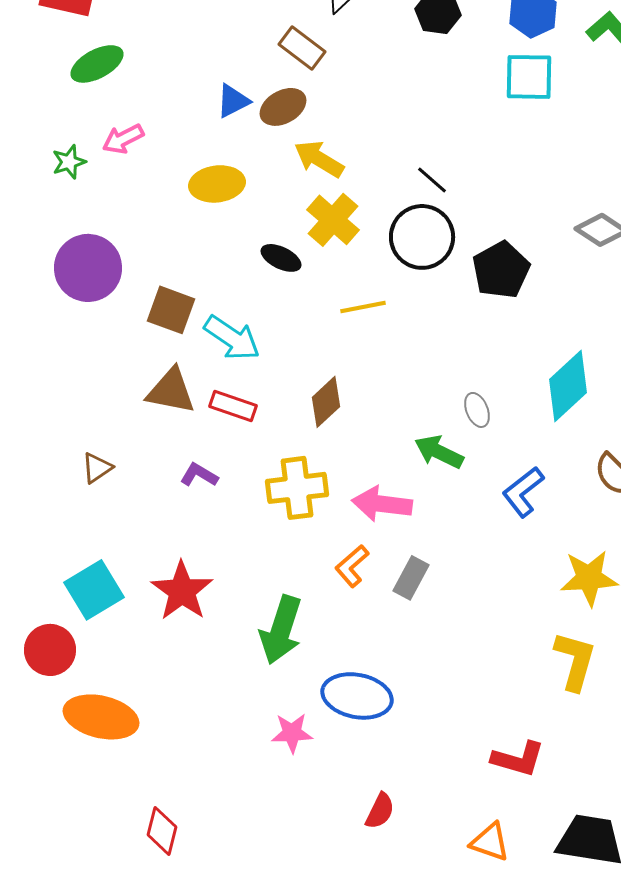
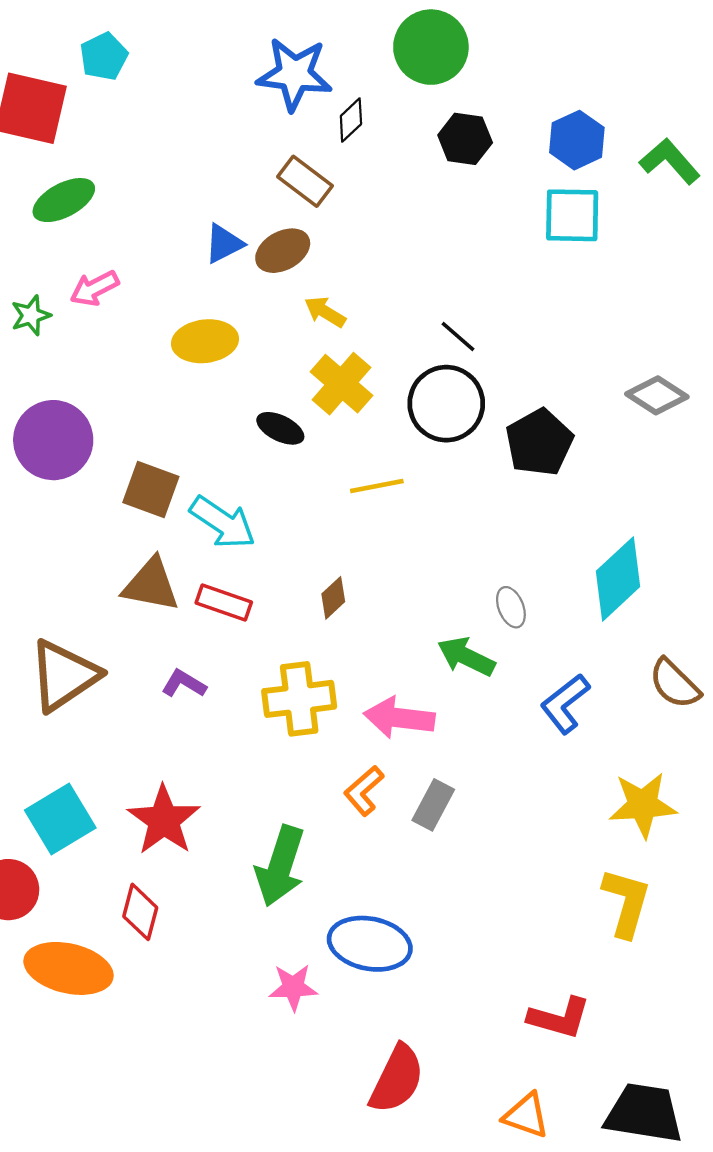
yellow arrow: (319, 159) -> (325, 312), size x0.7
brown diamond: (326, 402) -> (333, 598), size x0.7
brown triangle: (97, 468) -> (64, 675), size x2.0
red semicircle: (380, 811) -> (397, 1079), size x1.6
red diamond: (162, 831) -> (140, 912), moved

